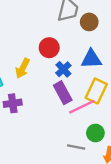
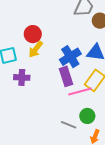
red circle: (49, 48) -> (33, 34), moved
blue cross: (63, 69) -> (70, 57), size x1.5

